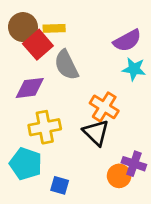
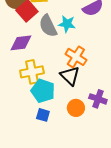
cyan star: (134, 69) -> (67, 24), moved
cyan pentagon: (26, 164) -> (43, 91), moved
orange circle: (119, 176) -> (76, 108), moved

